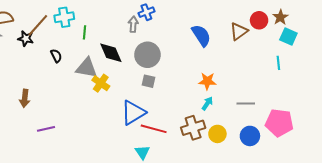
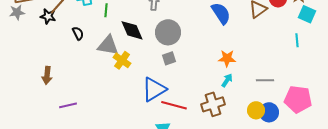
gray square: (148, 81) -> (169, 58), turned -32
yellow circle: (217, 134) -> (256, 110), moved

